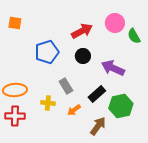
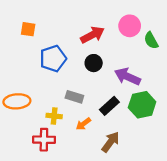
orange square: (15, 23) -> (28, 29), moved
gray rectangle: (66, 86) -> (74, 97), turned -42
green hexagon: (121, 106) -> (142, 105), moved
red cross: (15, 116) -> (44, 140), moved

